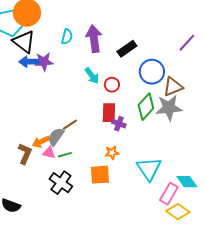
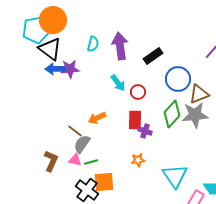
brown line: (70, 125) -> (75, 131), moved, turned 70
orange arrow: (41, 142) -> (97, 118), moved
orange square: (100, 175) -> (104, 182), moved

